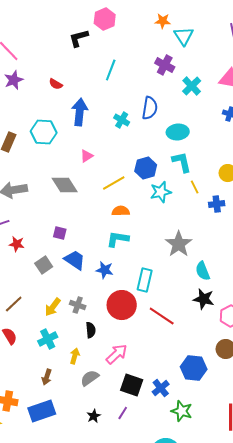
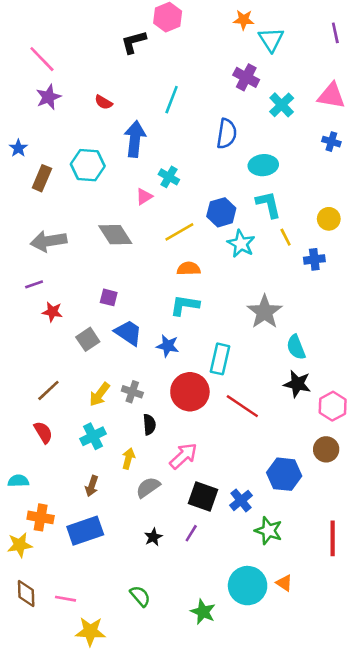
cyan line: (111, 70) -> (172, 100), moved
cyan cross: (122, 120) -> (169, 177), moved
cyan star: (161, 192) -> (241, 244), turned -30

